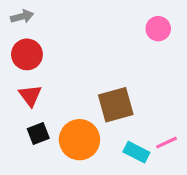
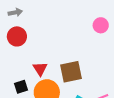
red triangle: (30, 96) -> (40, 69), moved

